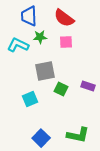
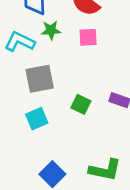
gray square: (45, 71) -> (40, 79), moved

